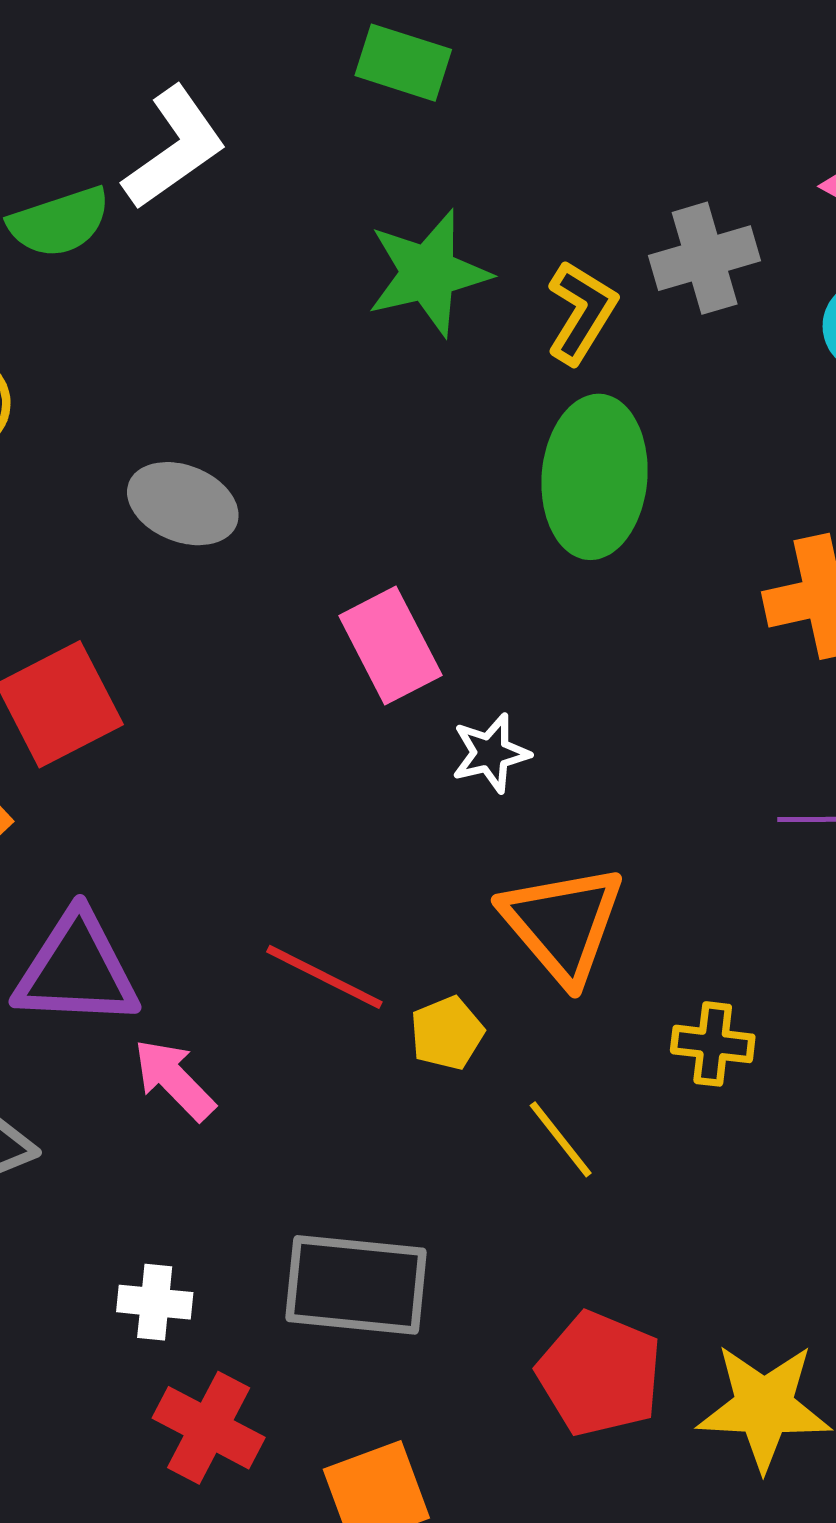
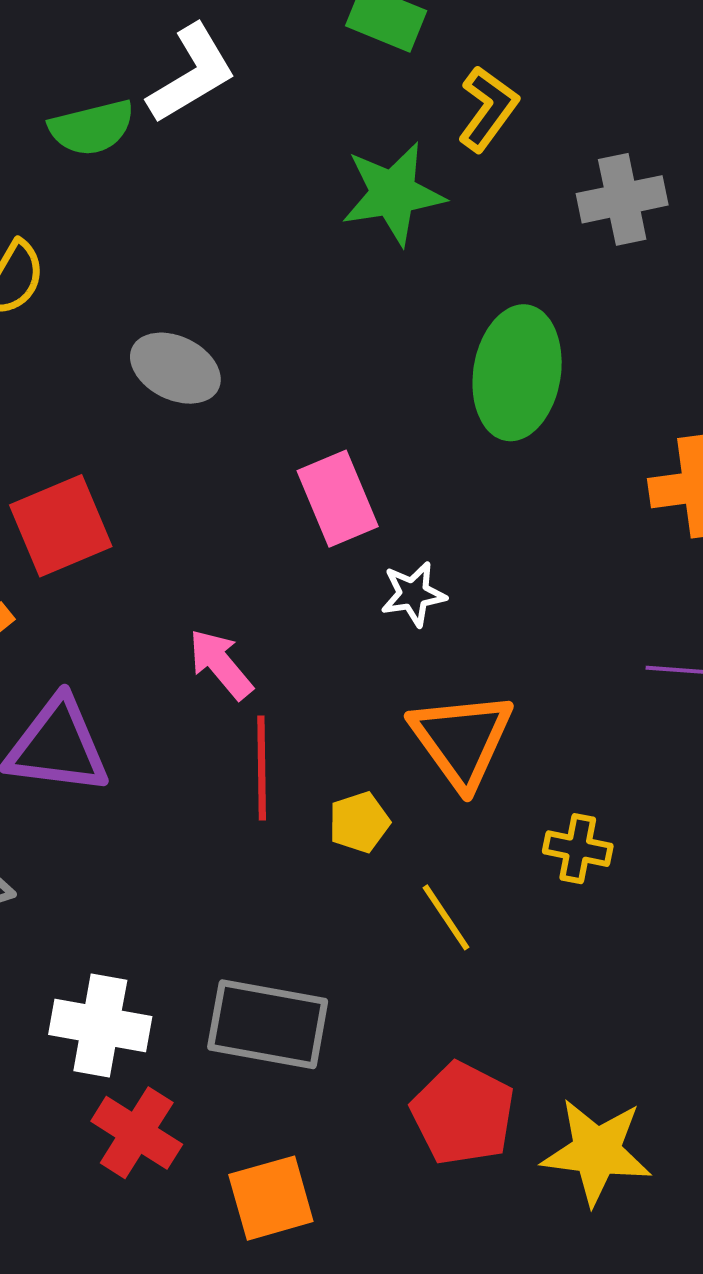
yellow L-shape: (581, 312) -> (488, 109), moved
red line: (324, 977) -> (262, 768), turned 58
pink arrow: (174, 1080) -> (221, 664), moved
white cross: (155, 1302) -> (100, 1026), size x1.6

